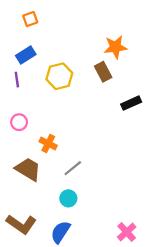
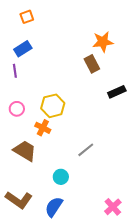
yellow hexagon: (59, 76) -> (53, 106), moved
gray line: (73, 168) -> (86, 150), moved

